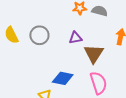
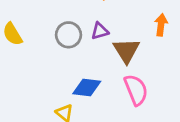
gray circle: (39, 35) -> (68, 35), moved

